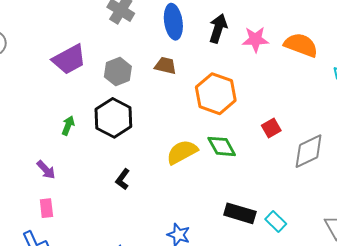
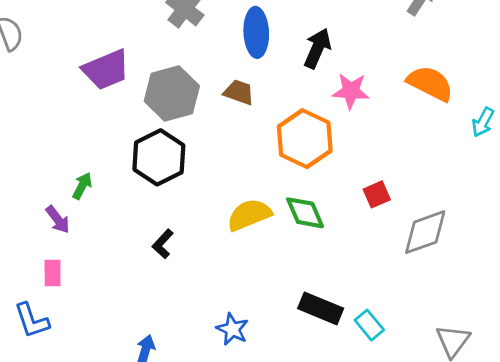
pink star: (255, 39) -> (351, 91), moved
gray hexagon: (118, 72) -> (172, 94), size x1.4
green arrow: (68, 125) -> (82, 186), moved

